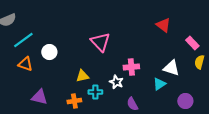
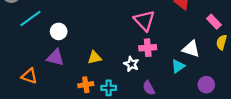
pink triangle: (100, 42) -> (144, 21), moved
orange triangle: (25, 64) -> (29, 76), moved
cyan cross: (95, 92) -> (109, 88), moved
purple triangle: (39, 97) -> (55, 58), moved

